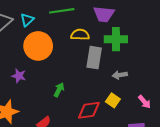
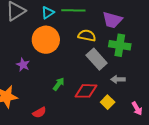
cyan triangle: (27, 20) -> (48, 13), moved
gray rectangle: (94, 58) -> (97, 59), turned -60
red diamond: (89, 110) -> (86, 91), moved

